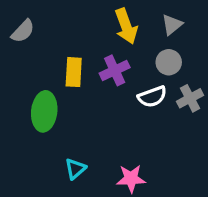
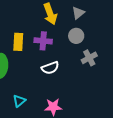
purple cross: (115, 70) -> (43, 41), turned 30
white semicircle: (152, 97) -> (50, 68), moved

